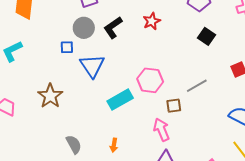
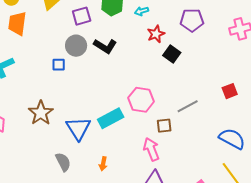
red star: (152, 21) -> (156, 34), moved
black L-shape: (113, 28) -> (105, 46), turned -115
black square: (206, 36) -> (172, 54), moved
blue triangle: (92, 66) -> (78, 128), moved

